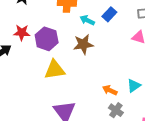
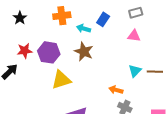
brown star: (83, 44) -> (84, 52), turned -30
cyan triangle: (134, 86) -> (135, 71), moved

